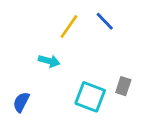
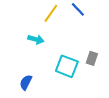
blue semicircle: (21, 102) -> (26, 82), moved

